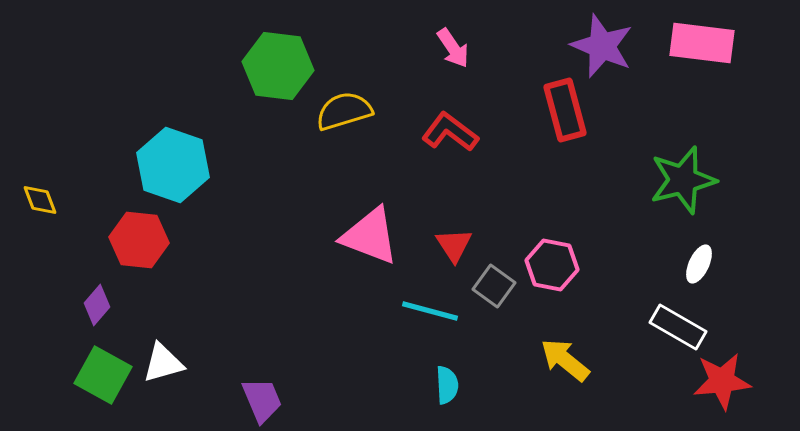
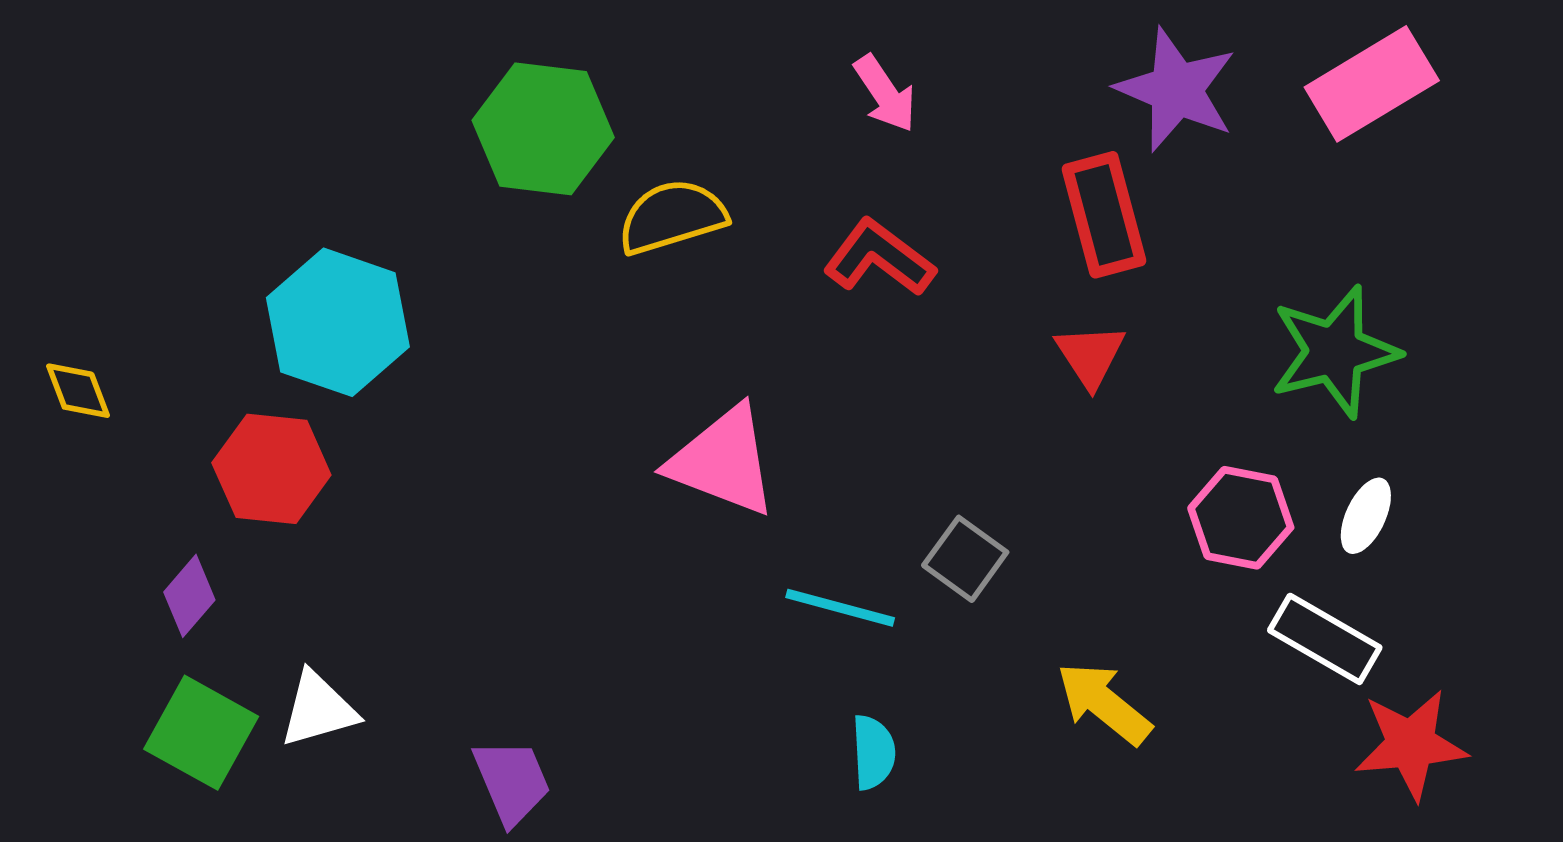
pink rectangle: (702, 43) -> (1372, 84), turned -38
red triangle: (454, 245) -> (1090, 356), moved
pink hexagon: (552, 265) -> (1241, 518), moved

